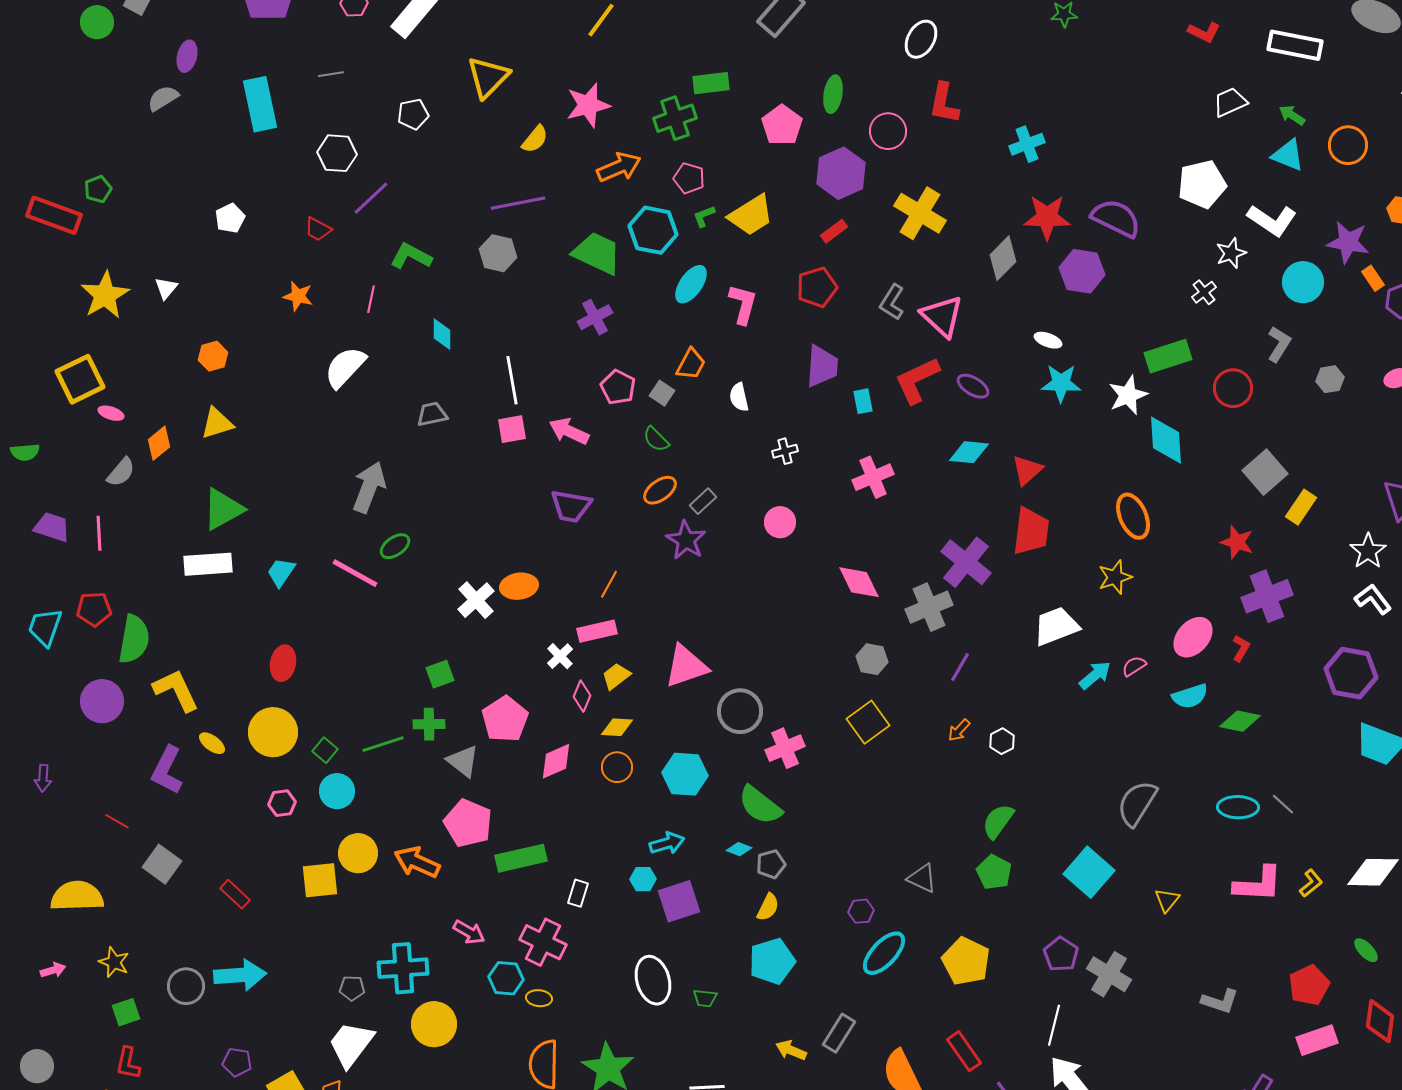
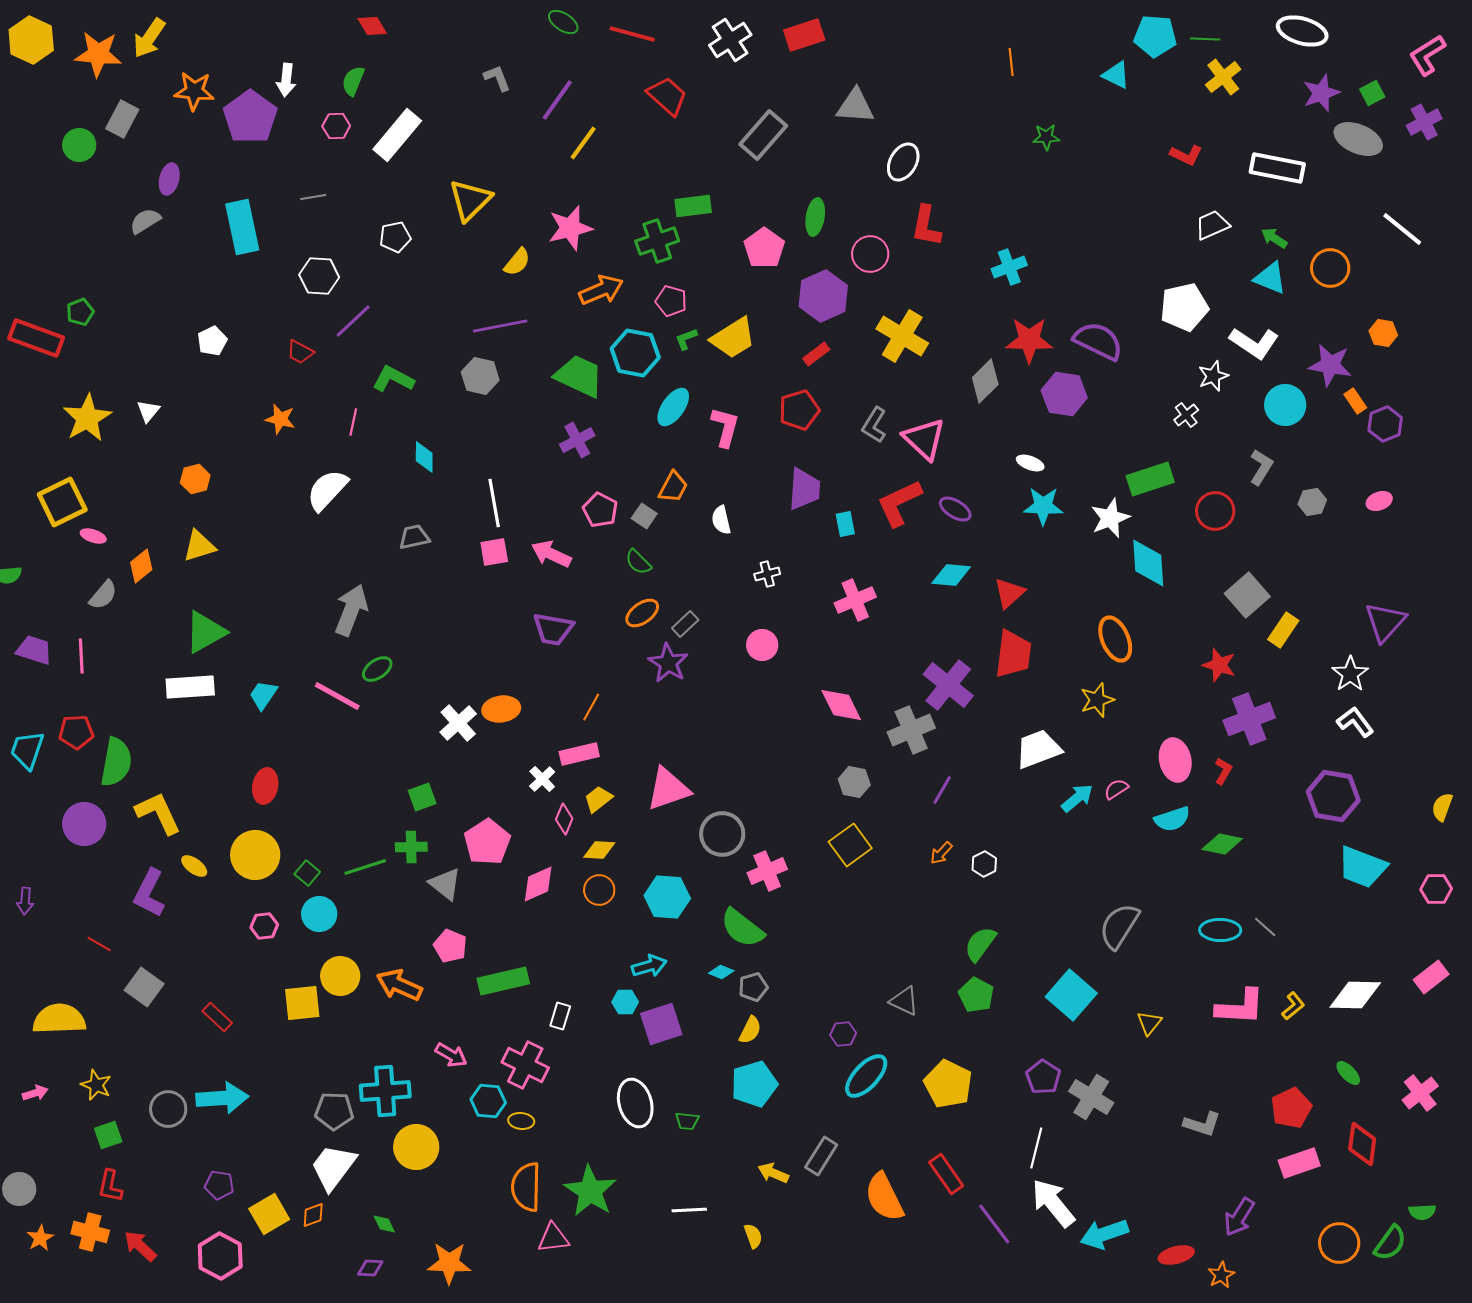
pink ellipse: (1193, 637) -> (1175, 760), turned -54
pink pentagon: (468, 823) -> (450, 946), size x0.7
gray pentagon: (352, 988) -> (334, 1111), size x1.5

